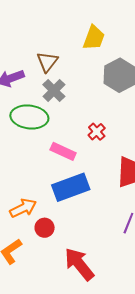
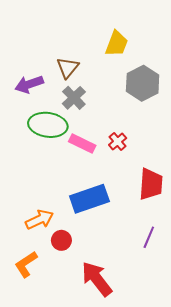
pink rectangle: (63, 151) -> (82, 144), moved

